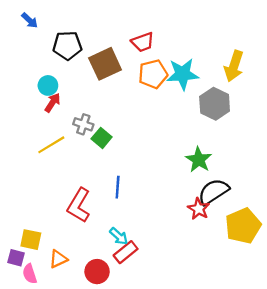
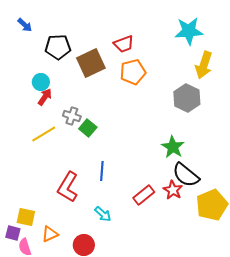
cyan star: (183, 74) -> (189, 31), moved
black semicircle: (213, 192) -> (186, 175), turned -108
red rectangle: (126, 252) -> (144, 195), moved

